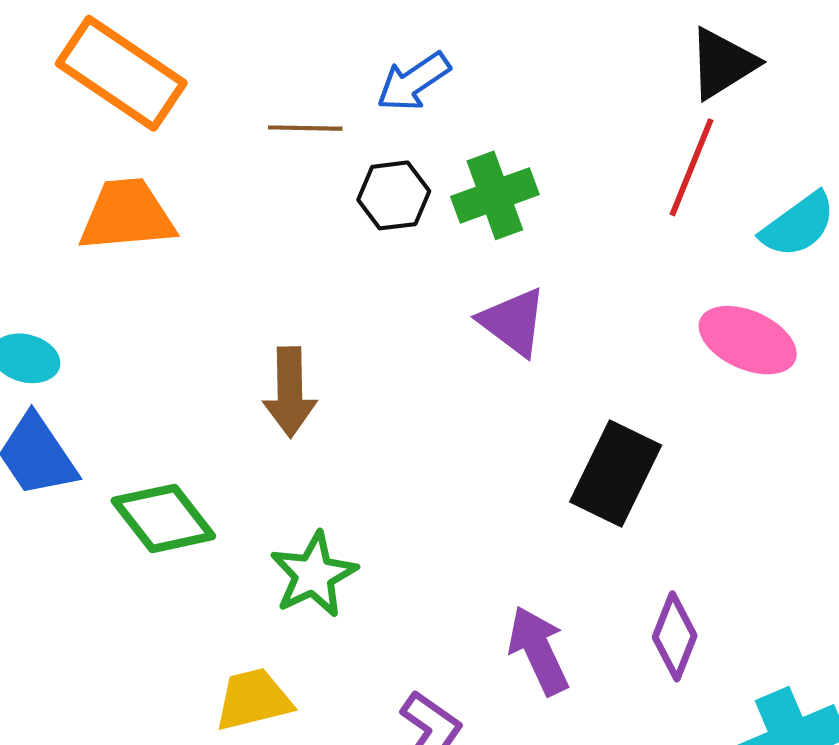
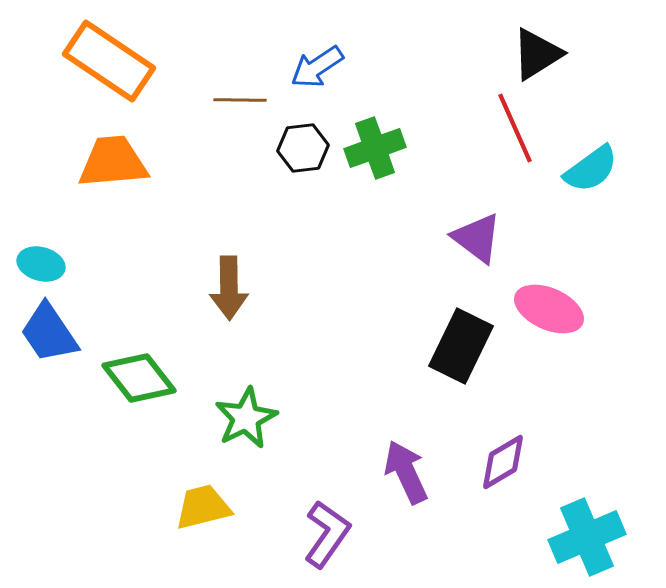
red line: (691, 167) -> (515, 128), turned -46
purple triangle: (513, 322) -> (477, 238), moved
pink ellipse: (748, 340) -> (549, 309), moved
purple diamond: (675, 636) -> (503, 462), turned 38

